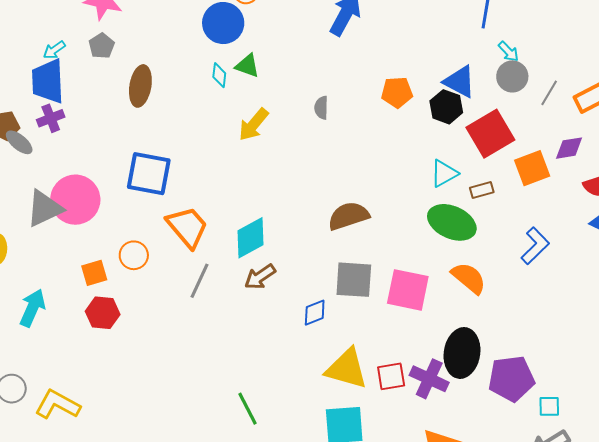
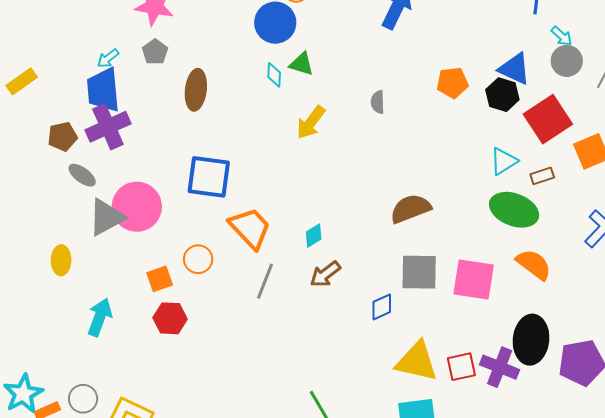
purple cross: (51, 118) -> (108, 127), size x1.6
gray ellipse: (19, 142) -> (82, 175), moved
cyan diamond: (250, 238) -> (314, 236), size x0.6

